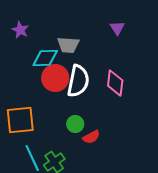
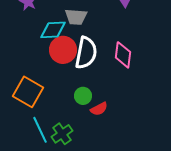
orange square: (20, 120) -> (28, 92), turned 36

